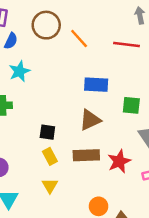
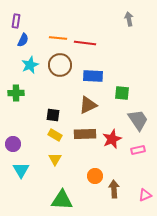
brown circle: (46, 25) -> (60, 65), moved
orange line: (79, 38) -> (58, 38), moved, turned -42
red line: (126, 45) -> (85, 43), moved
yellow rectangle: (50, 156) -> (55, 135), turned -32

